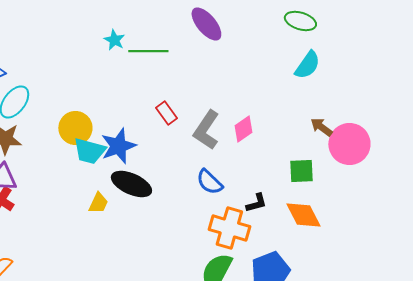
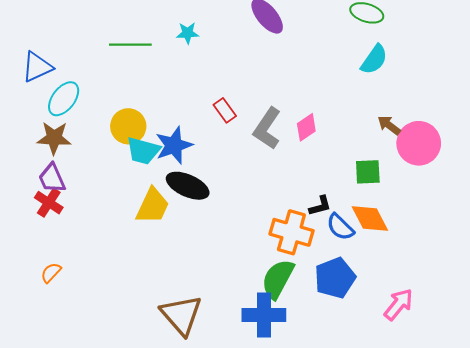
cyan star: (114, 40) -> (188, 33), moved, turned -30
green line: (148, 51) -> (130, 45), moved
blue semicircle: (209, 182) -> (340, 227), moved
yellow trapezoid: (98, 203) -> (153, 206), size x1.6

